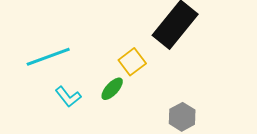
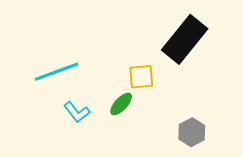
yellow square: (132, 62) -> (141, 77), turned 32

